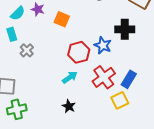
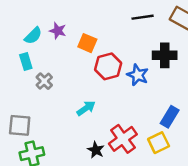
red hexagon: (79, 52) -> (108, 66), moved
cyan arrow: (70, 77) -> (86, 108), moved
red cross: (104, 77) -> (123, 139), moved

